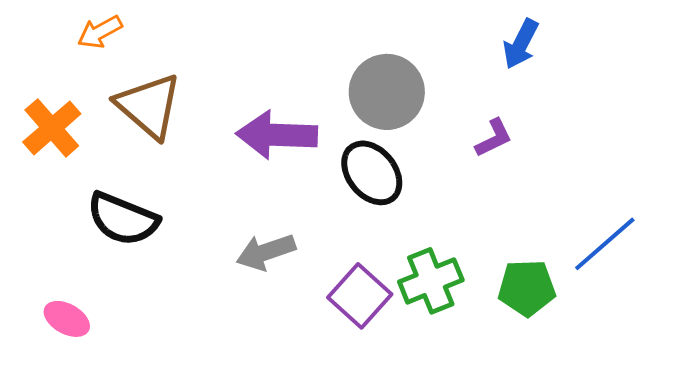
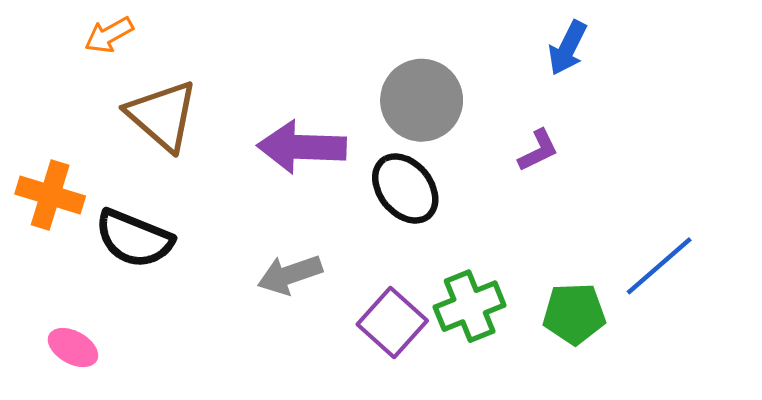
orange cross: (52, 128) -> (50, 195), moved, turned -32

